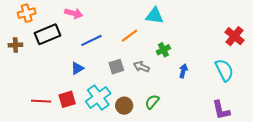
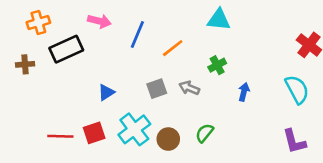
cyan triangle: (155, 16) -> (219, 20), moved
blue line: (91, 40) -> (137, 35), moved, turned -40

